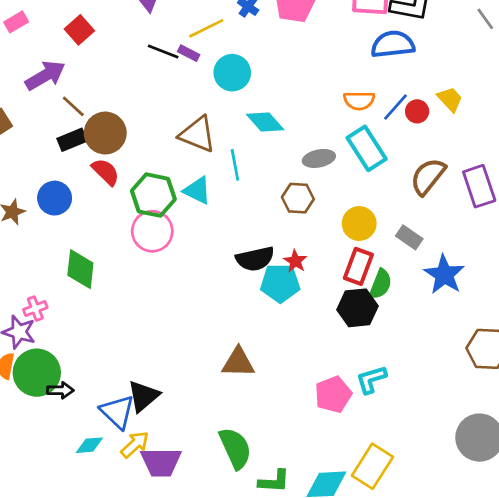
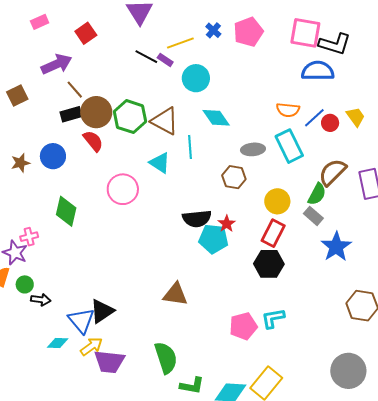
green hexagon: (153, 195) -> (130, 117), moved
green semicircle: (381, 284) -> (317, 194), moved
green circle: (37, 373) -> (25, 284), size x0.5

